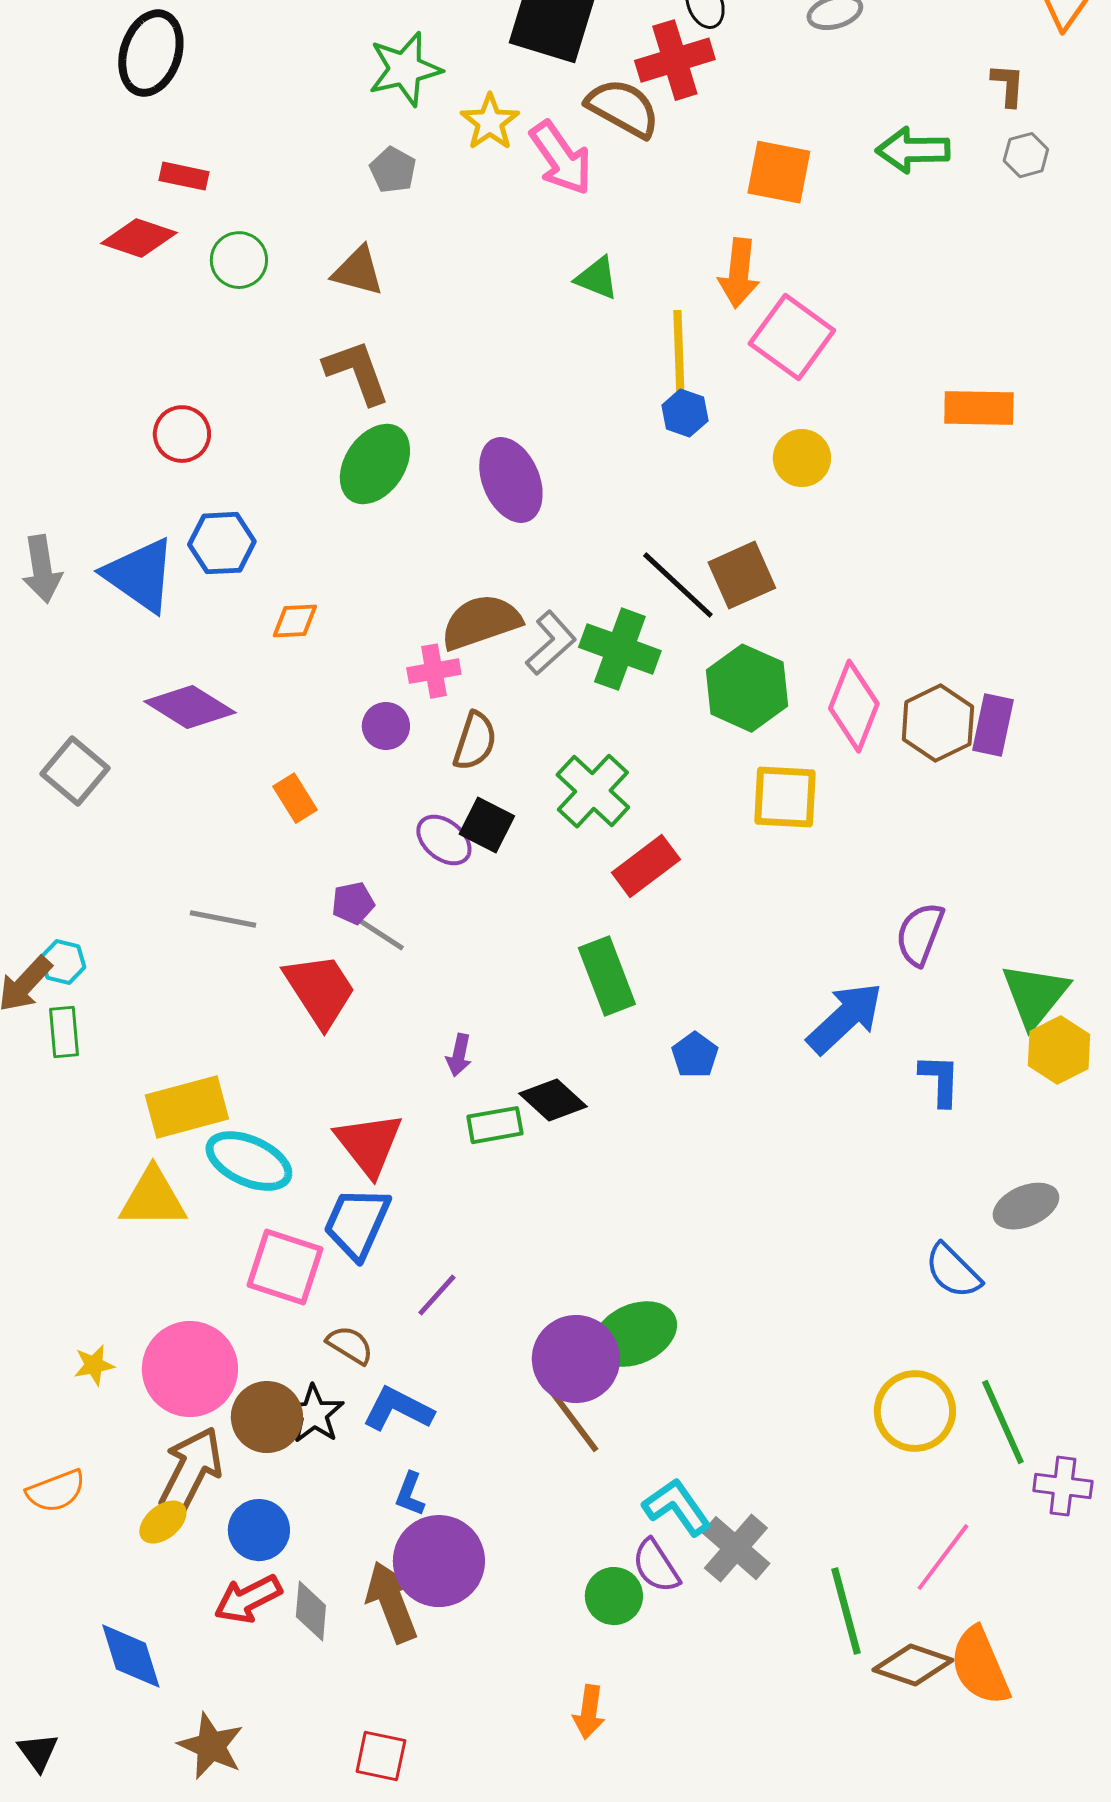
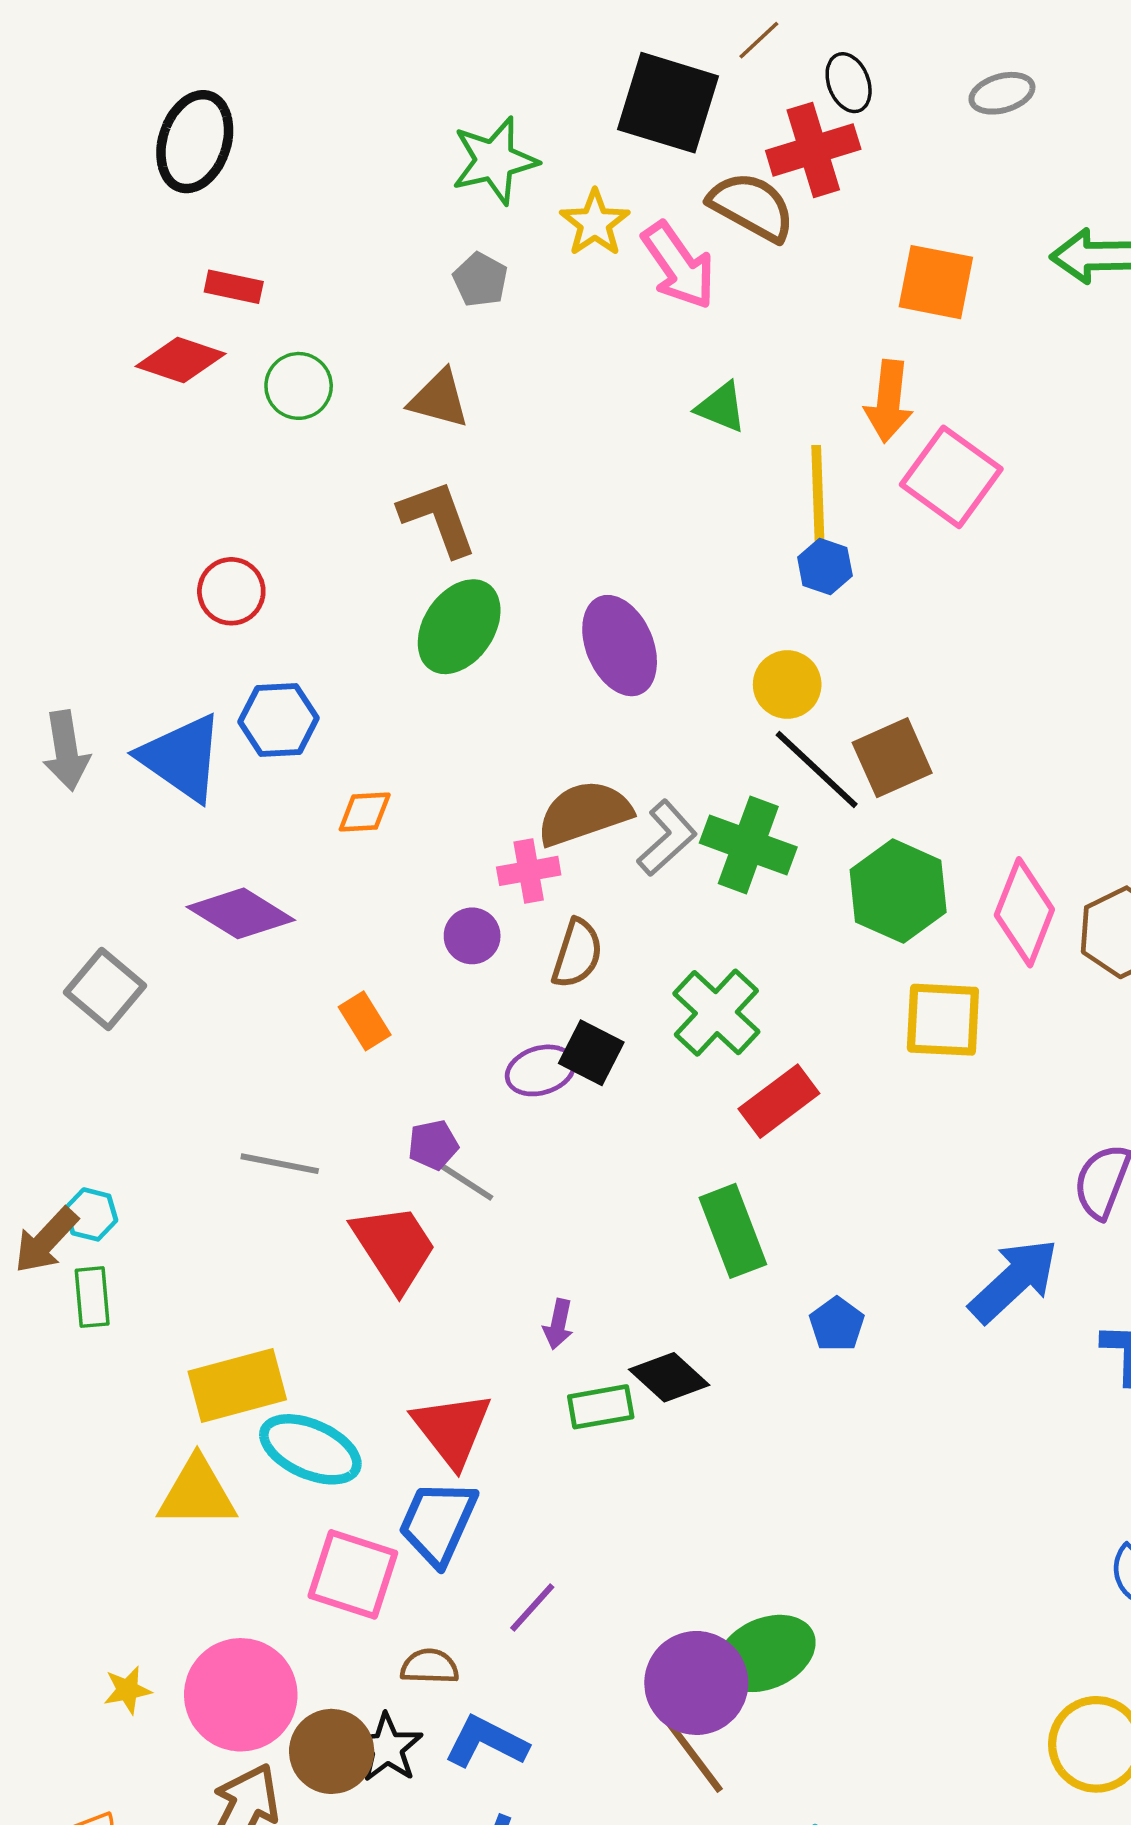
yellow circle: (802, 458) -> (787, 685), moved
purple ellipse: (444, 840) -> (541, 1070), turned -56
brown semicircle: (350, 1345) -> (430, 1666), turned -30

